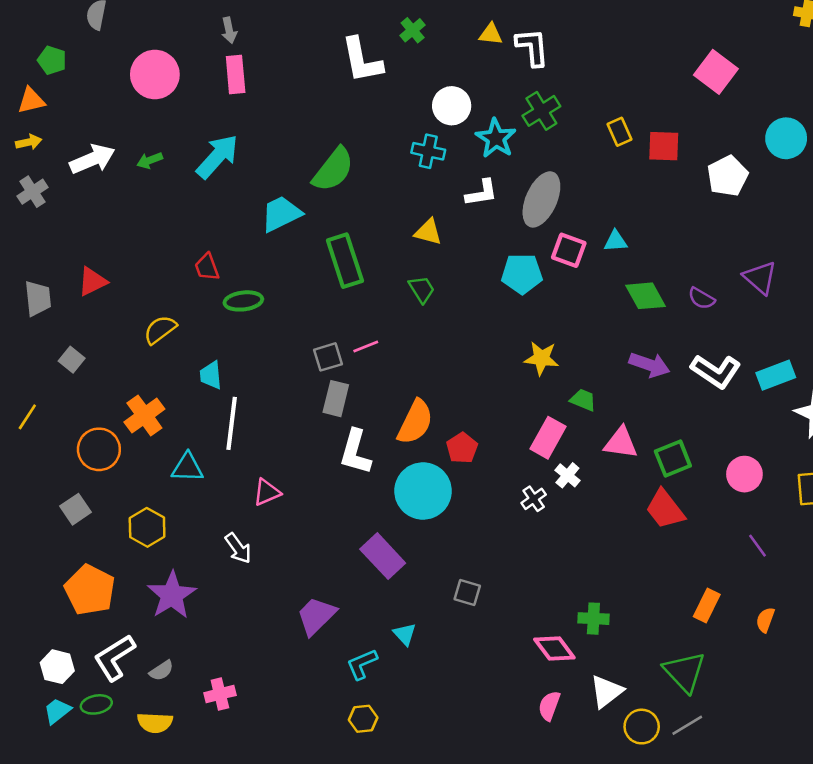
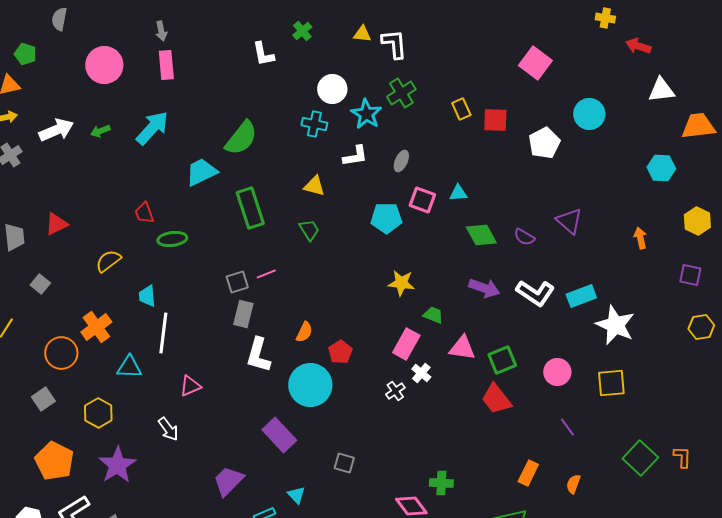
white L-shape: (362, 60) -> (263, 54), size x0.7
gray ellipse: (541, 199) -> (401, 161), size x0.5
orange semicircle: (415, 422) -> (304, 332), size x0.6

